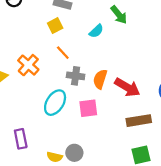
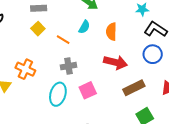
cyan semicircle: (96, 31) -> (84, 27), moved
orange line: (63, 53) -> (63, 40), moved
orange semicircle: (100, 79) -> (111, 32), moved

